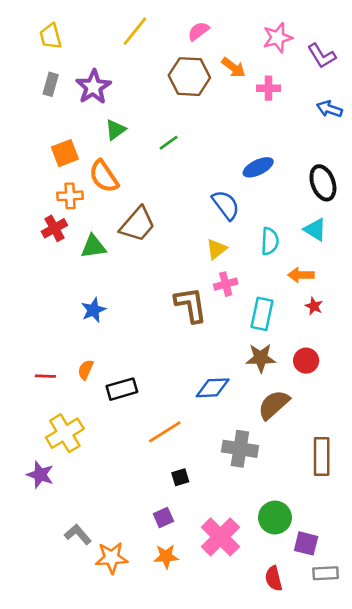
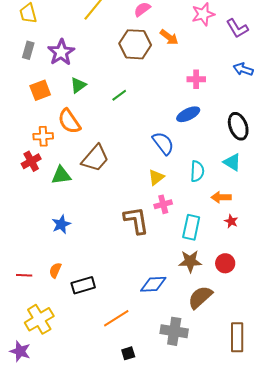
pink cross: (268, 88) -> (196, 79), moved
orange square: (65, 153) -> (40, 90), moved

